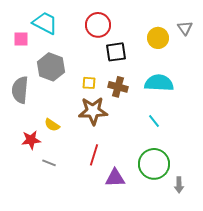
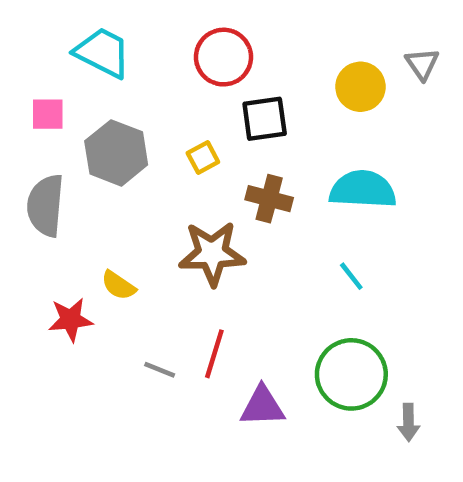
pink square: (21, 39) -> (48, 114), moved
yellow square: (89, 83) -> (203, 158), moved, turned -32
gray line: (49, 163) -> (160, 370), moved

